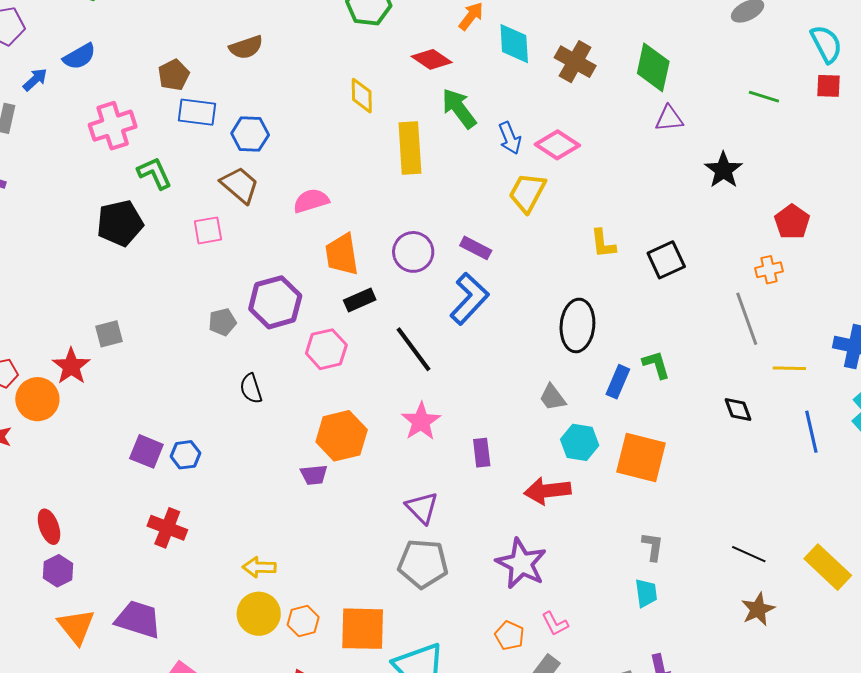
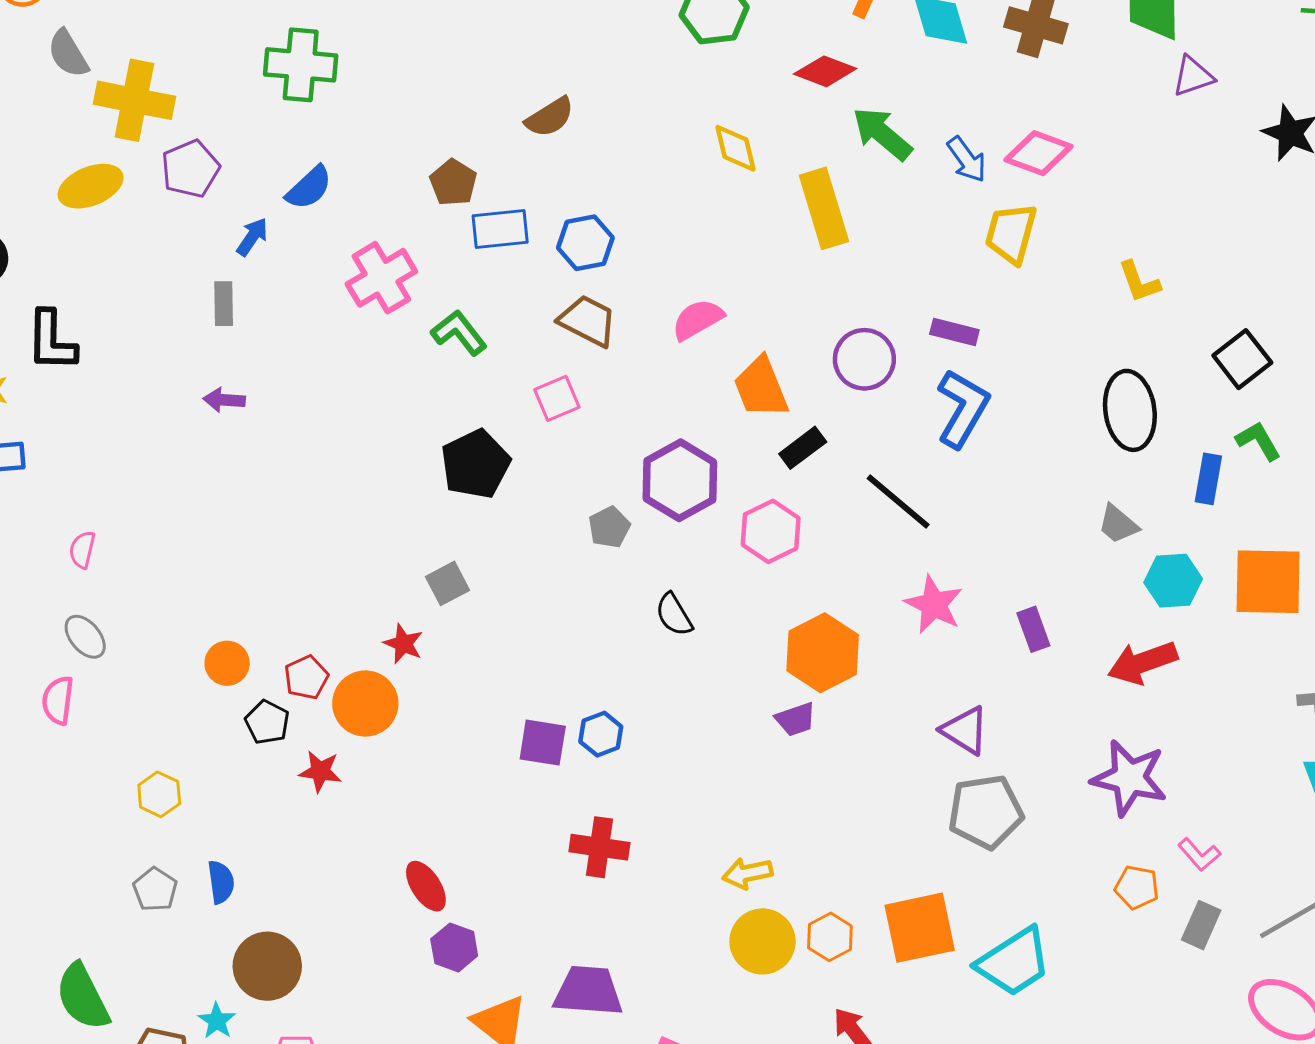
black pentagon: (120, 223) -> (475, 464), moved
black square: (666, 260) -> (1242, 359), moved
red star: (71, 366) -> (403, 644), size x0.7

